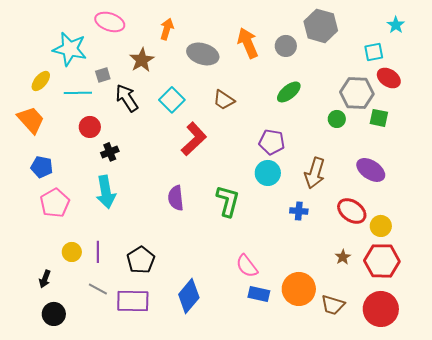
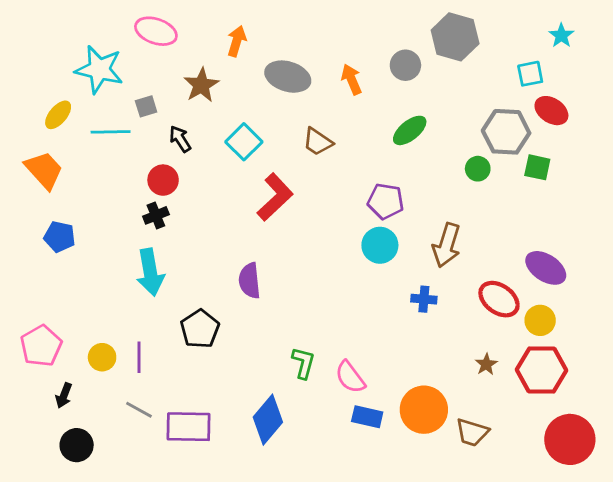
orange arrow: (248, 43) -> (352, 79), moved, size x0.7
black arrow: (127, 98) -> (180, 139), size x0.7
red circle: (90, 127) -> (163, 180), moved
purple ellipse: (371, 170) -> (546, 268), moved
green L-shape: (228, 201) -> (303, 363), moved, size x0.7
pink pentagon: (55, 203) -> (41, 346), moved
black pentagon: (141, 260) -> (200, 329), moved
red circle: (381, 309) -> (570, 439), moved

